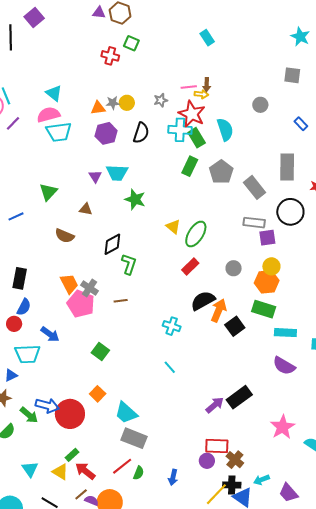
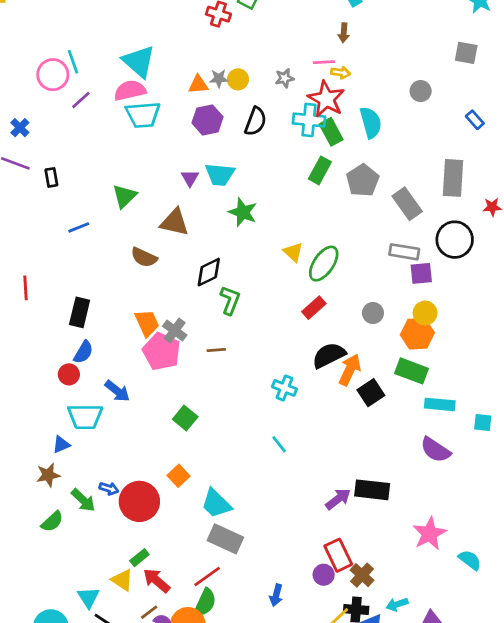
brown arrow: (207, 85) -> (344, 33), moved
cyan triangle: (54, 93) -> (139, 61), size x1.5
brown triangle: (86, 209) -> (175, 222), size x1.6
black rectangle: (239, 397) -> (372, 490), turned 40
blue arrow: (47, 406) -> (109, 489), size x0.6
red rectangle: (217, 446) -> (338, 555), turned 60
cyan triangle: (30, 469) -> (88, 597), moved
green semicircle: (139, 473) -> (205, 603), moved, size x1.5

